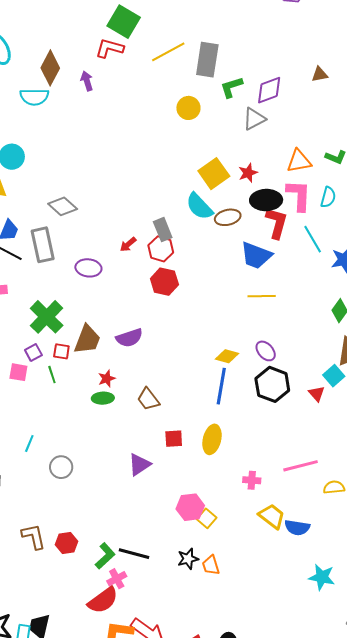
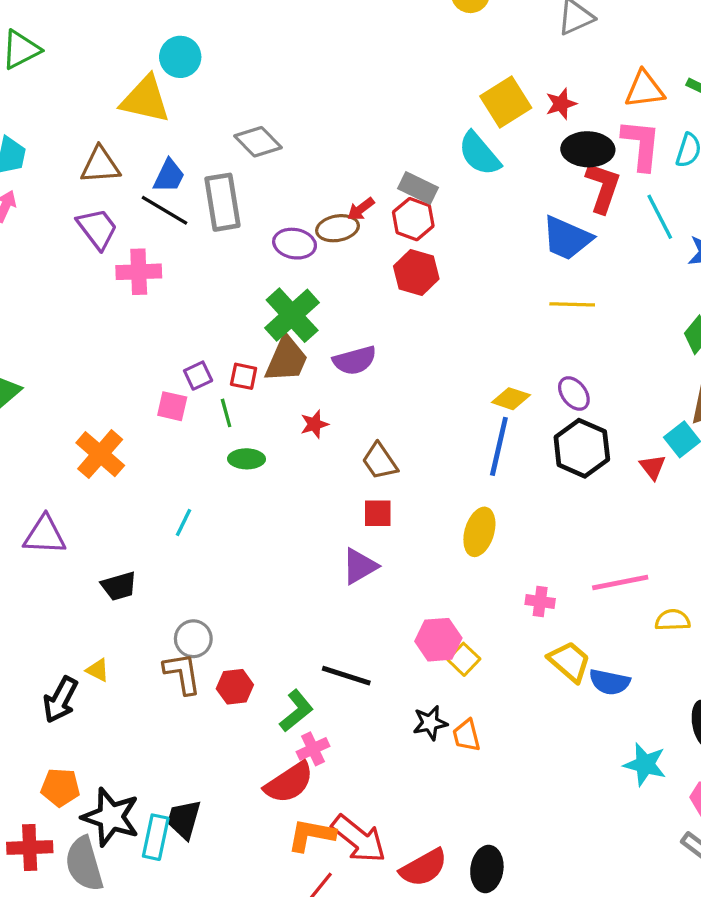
brown ellipse: (228, 217) -> (337, 228), moved
gray rectangle: (163, 230) -> (418, 188), turned -45
green cross: (47, 317) -> (292, 315), moved
green ellipse: (103, 398) -> (247, 459), moved
red square: (174, 439) -> (378, 513), moved
gray circle: (61, 467) -> (193, 639), moved
black line: (134, 554) -> (346, 676), moved

